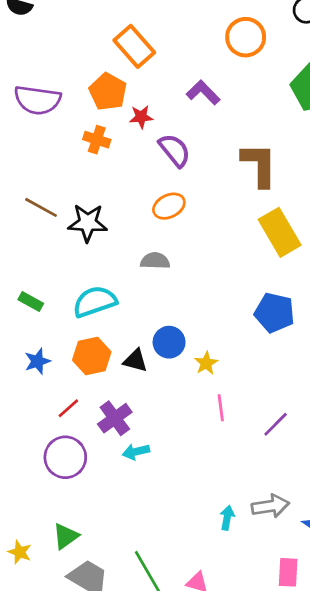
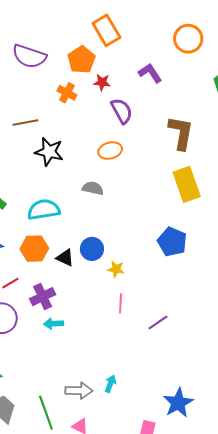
brown line: (41, 207) -> (26, 123), moved, turned -50
yellow star: (206, 363) -> (116, 269), turned 30
gray arrow: (270, 506) -> (79, 391), moved

